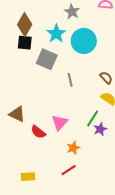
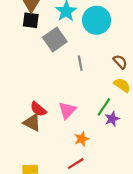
gray square: (47, 59) -> (55, 39), turned 30
brown triangle: (17, 114) -> (32, 123), moved
red semicircle: (38, 132) -> (38, 109), moved

